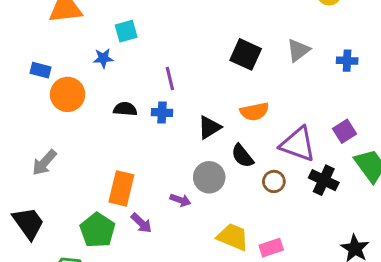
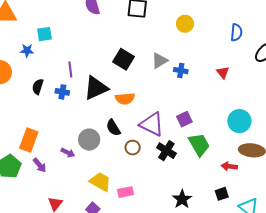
blue cross: (347, 61) -> (181, 71), moved
black semicircle: (125, 109) -> (38, 87), turned -84
black triangle: (209, 127) -> (96, 88), moved, size x1.5

